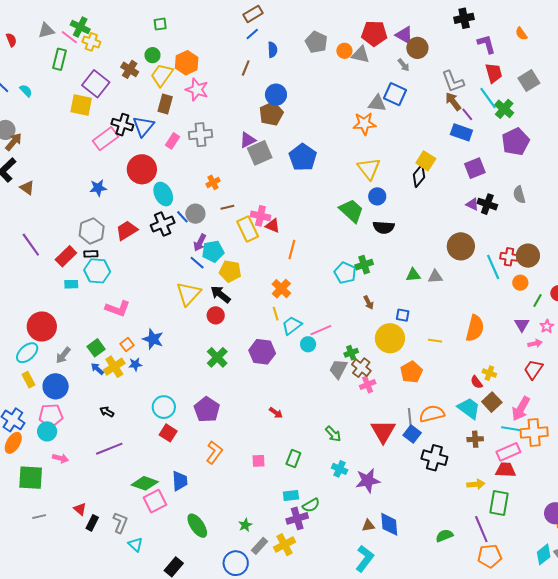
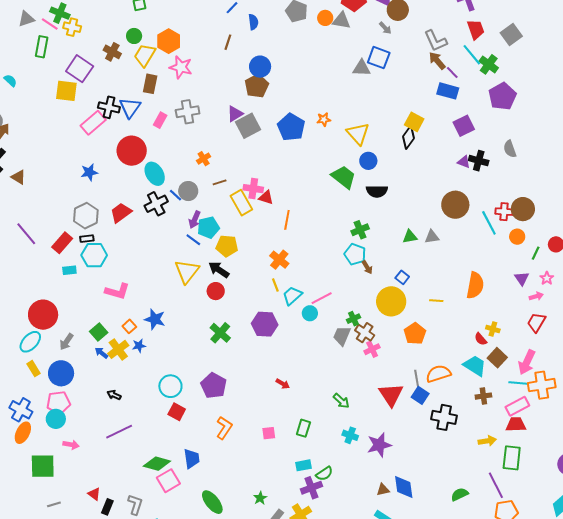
orange star: (364, 124) -> (324, 119), moved, size x0.6
cyan pentagon: (345, 273) -> (355, 254), moved
blue square: (403, 315) -> (402, 277), turned 32

